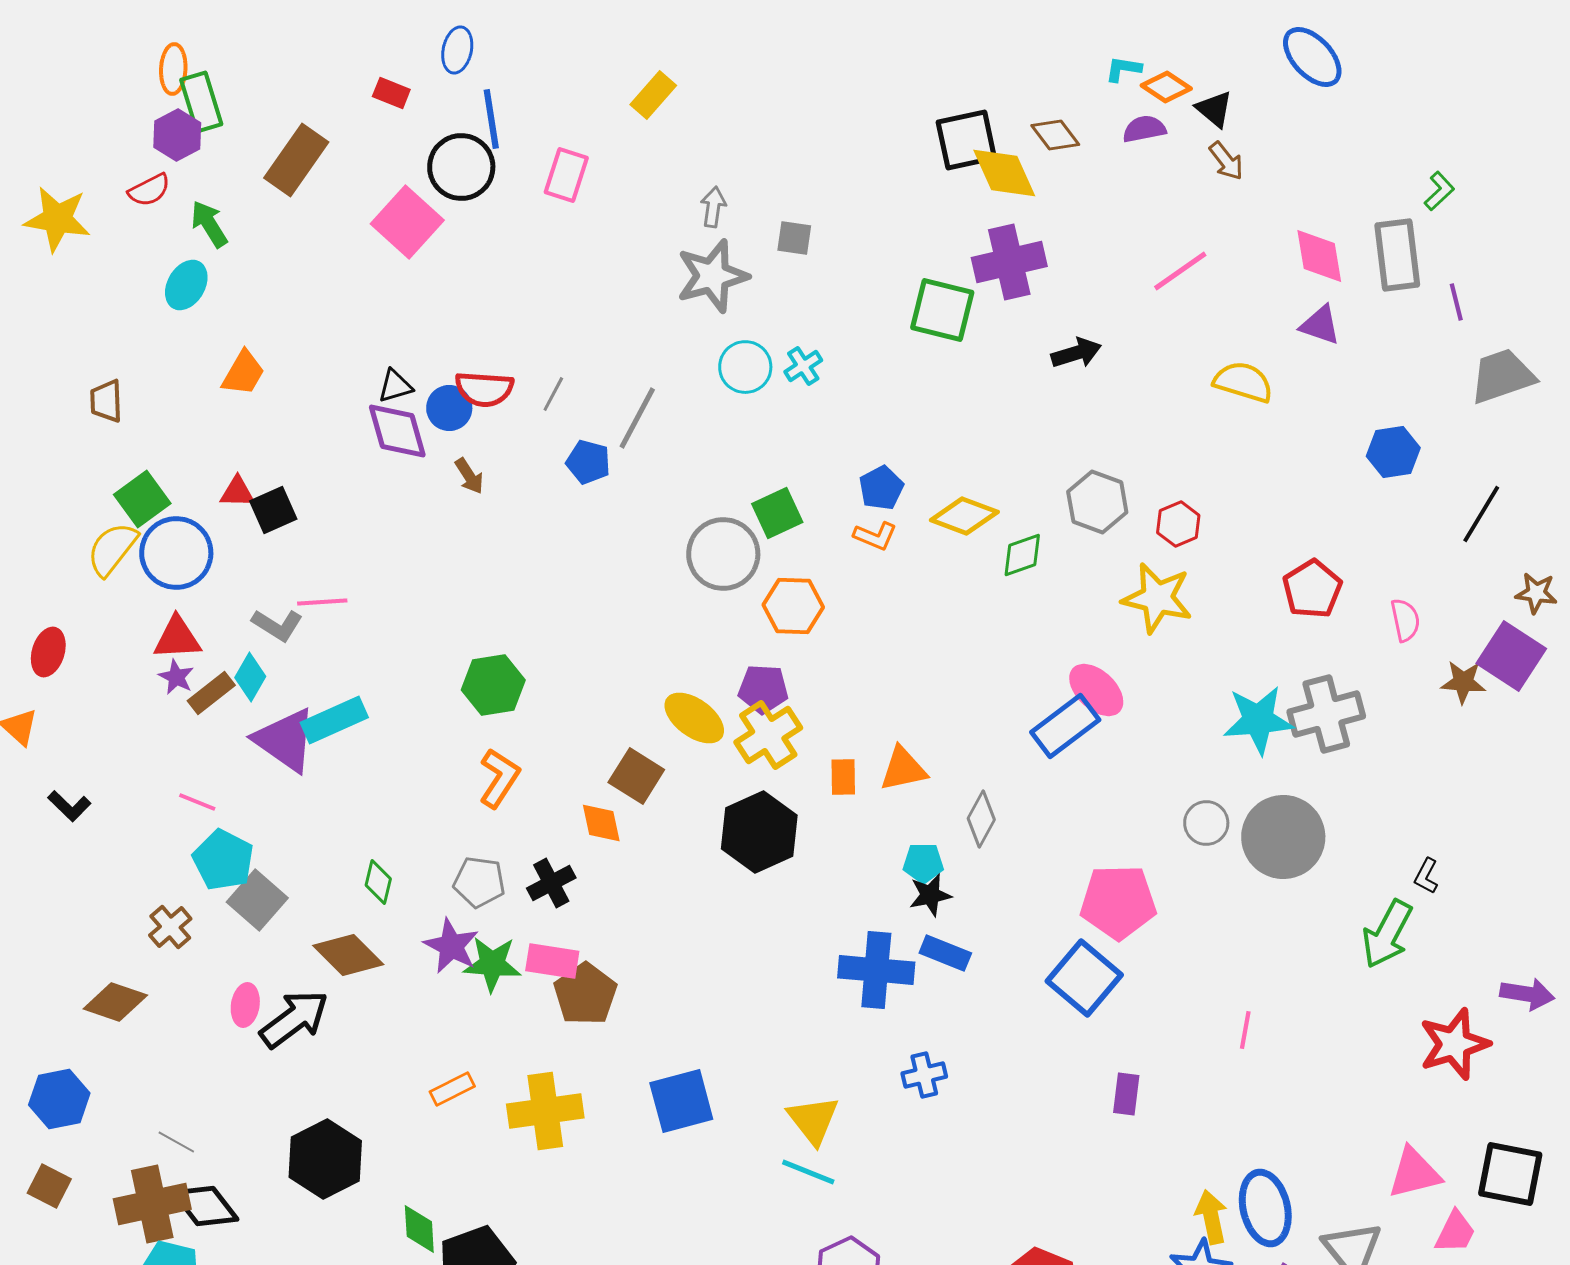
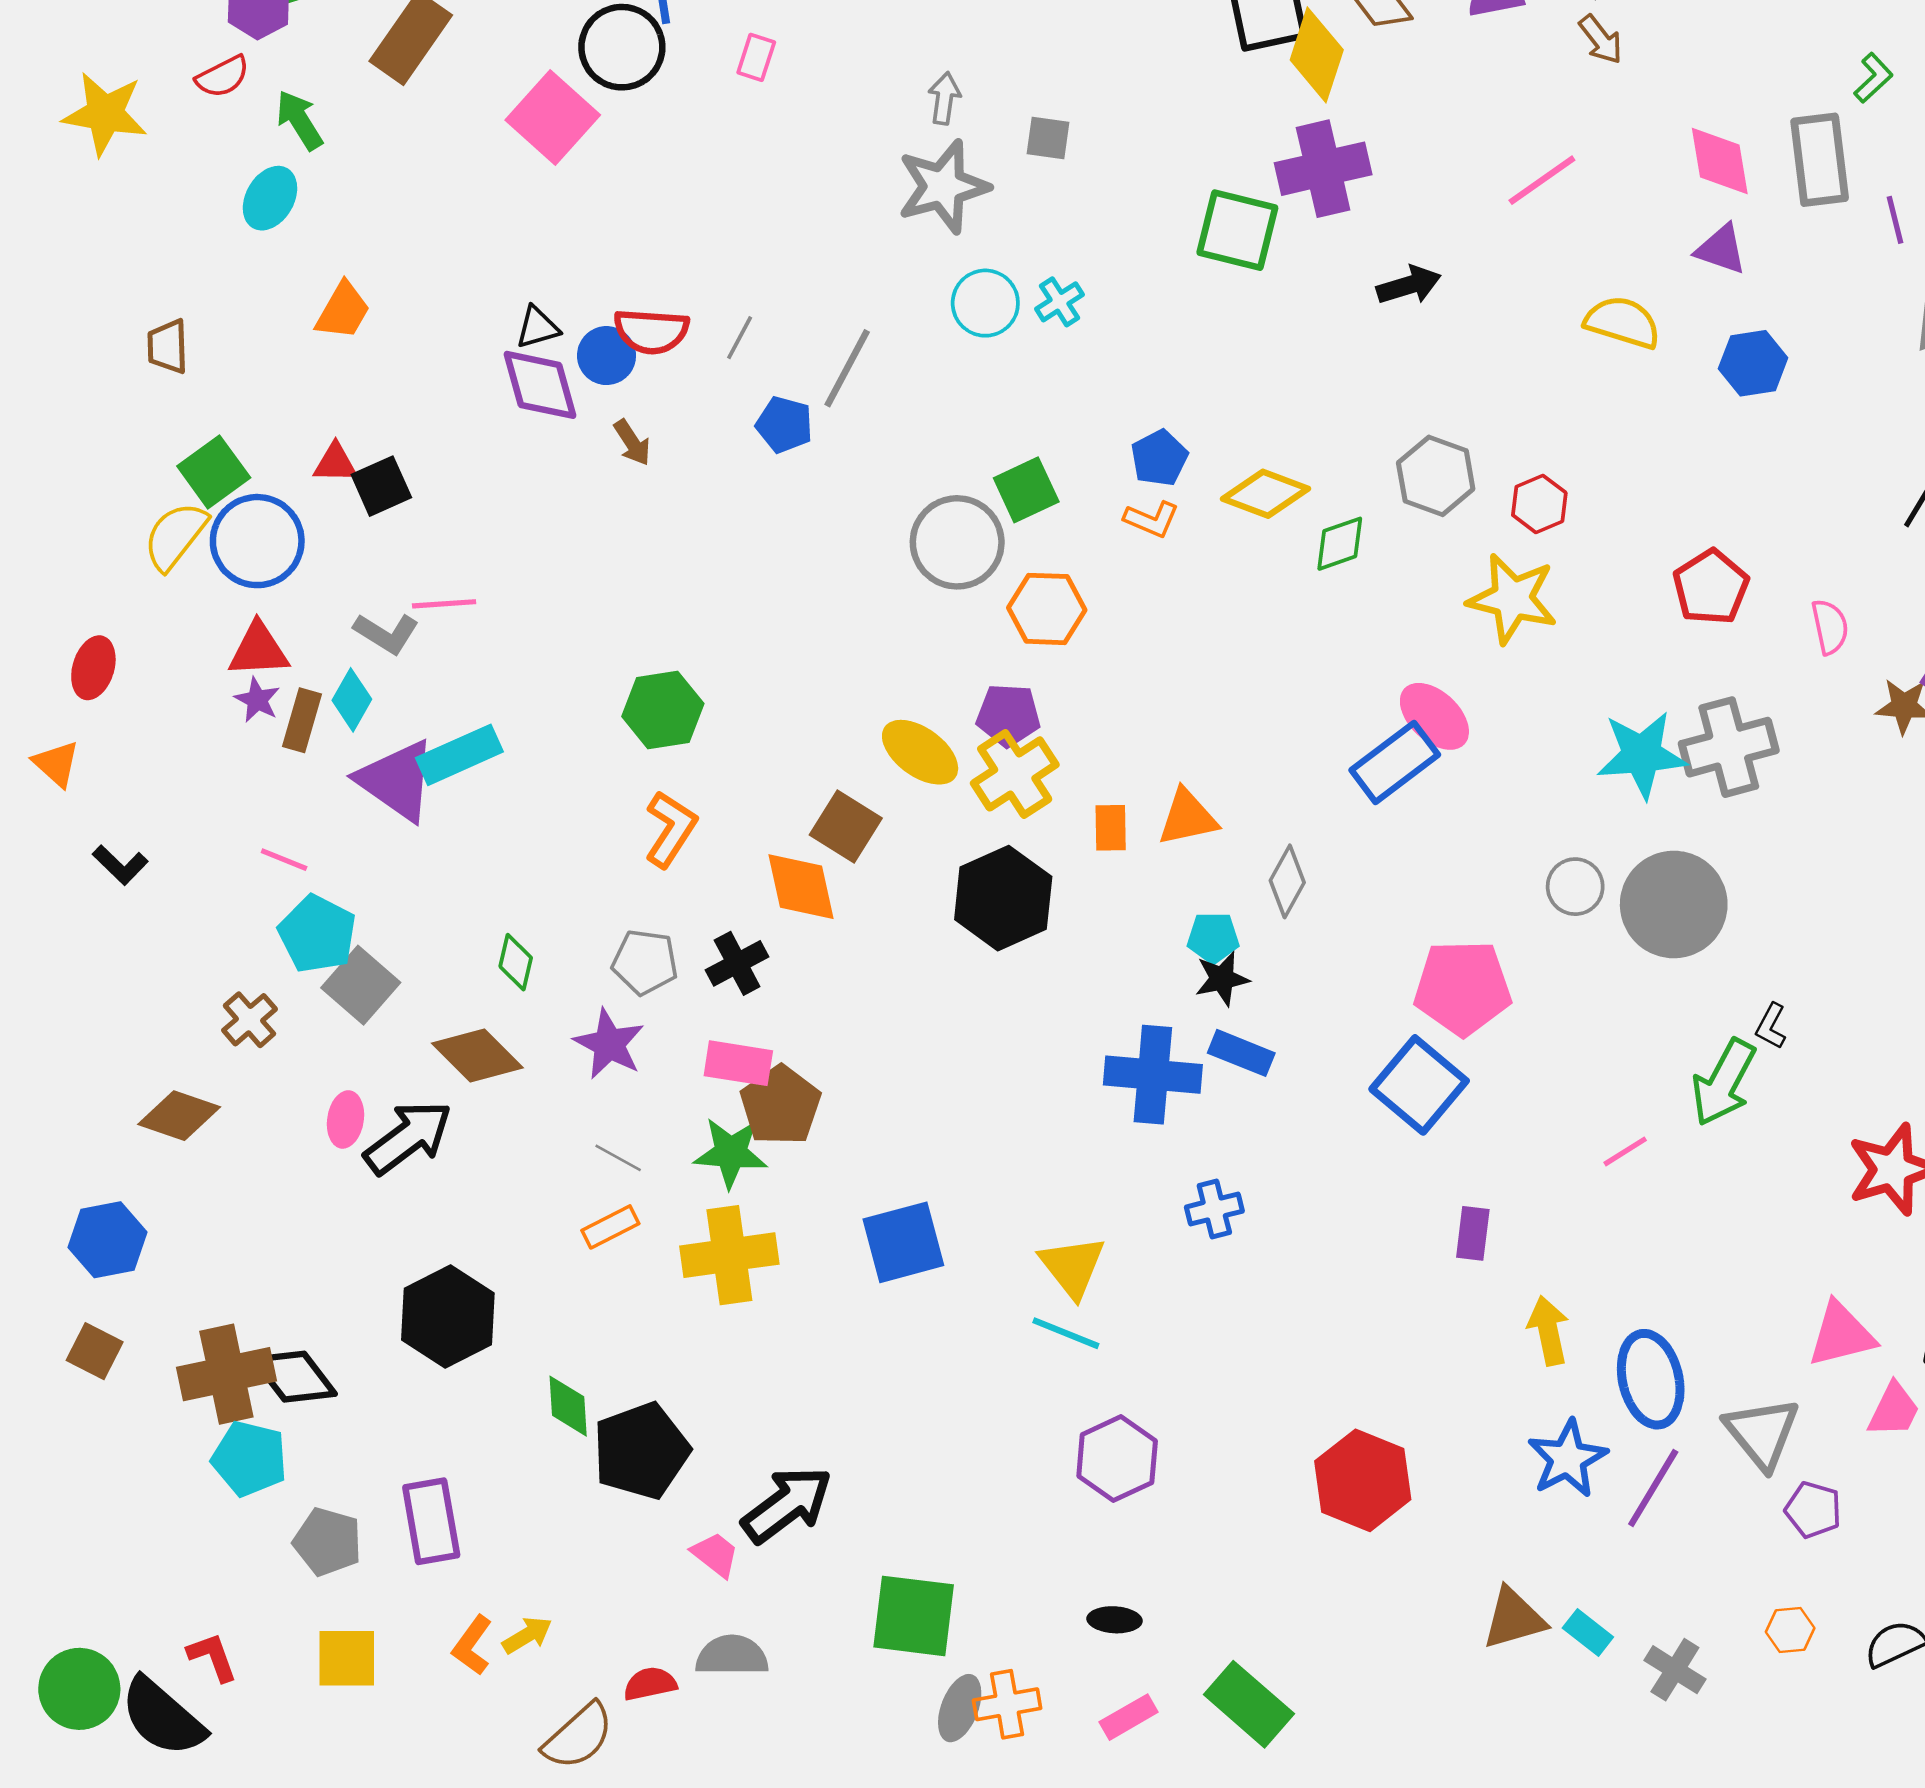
yellow diamond: (1004, 173) -> (1317, 55), turned 42
pink rectangle: (566, 175) -> (756, 57), size x0.7
blue hexagon: (1393, 452) -> (1753, 363), moved
brown rectangle: (211, 693) -> (302, 720), turned -36
orange diamond: (601, 823) -> (801, 887), size x1.4
black L-shape: (1426, 876) -> (1771, 1026), moved
green arrow: (1387, 934) -> (1724, 1082), moved
green star: (492, 964) -> (731, 1153), moved
pink line: (1245, 1030) -> (1625, 1151), turned 48
gray line: (176, 1142) -> (618, 1158), moved
yellow arrow: (1211, 1217) -> (1548, 1331), moved

